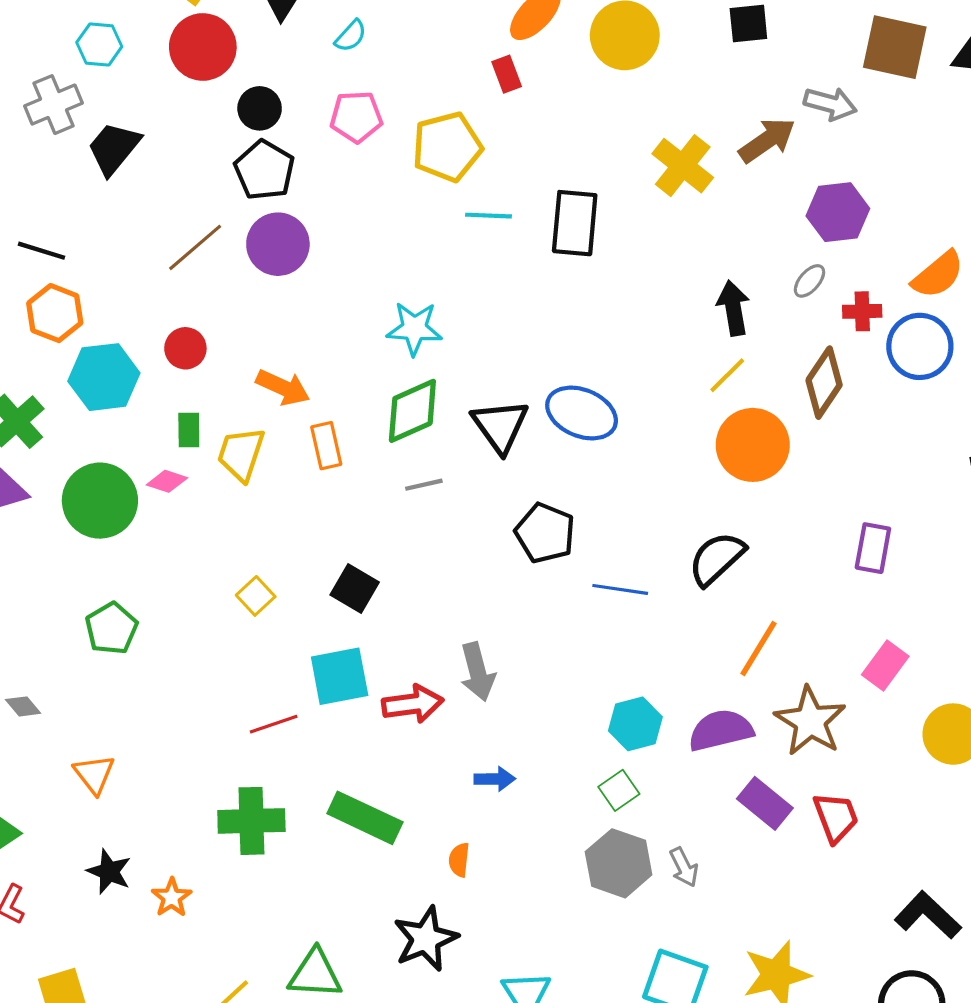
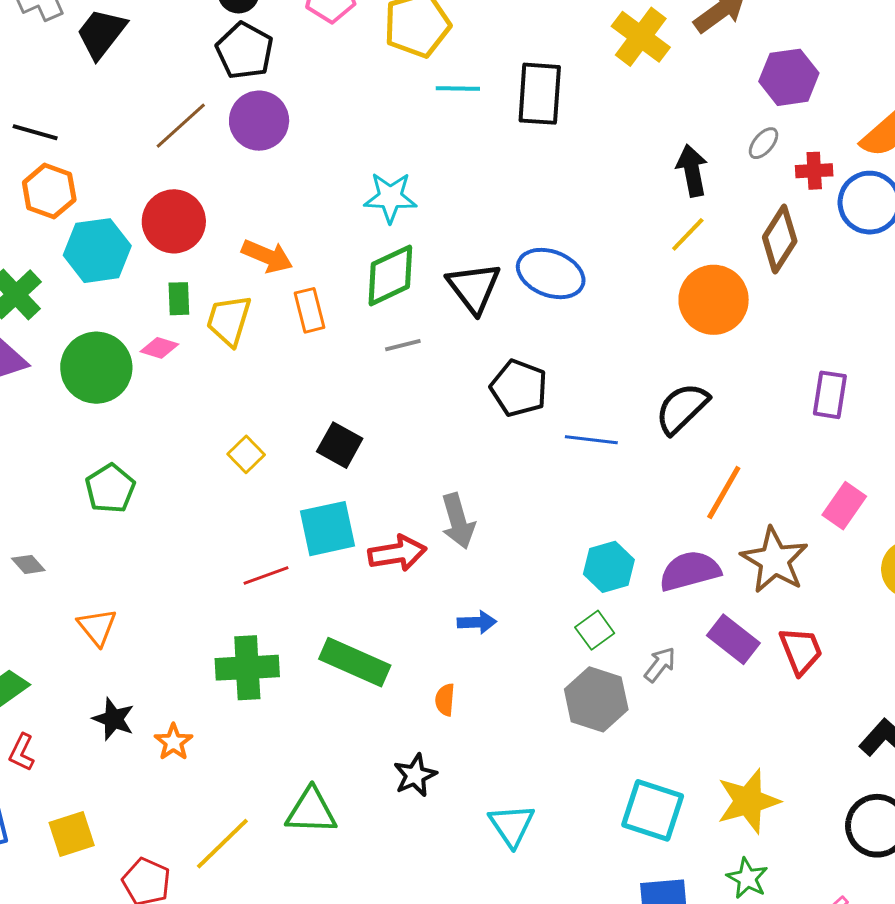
red circle: (185, 348) -> (174, 221), size x1.6
gray arrow: (684, 867) -> (660, 665), moved, turned -114
black star: (426, 939) -> (415, 775), size x0.7

